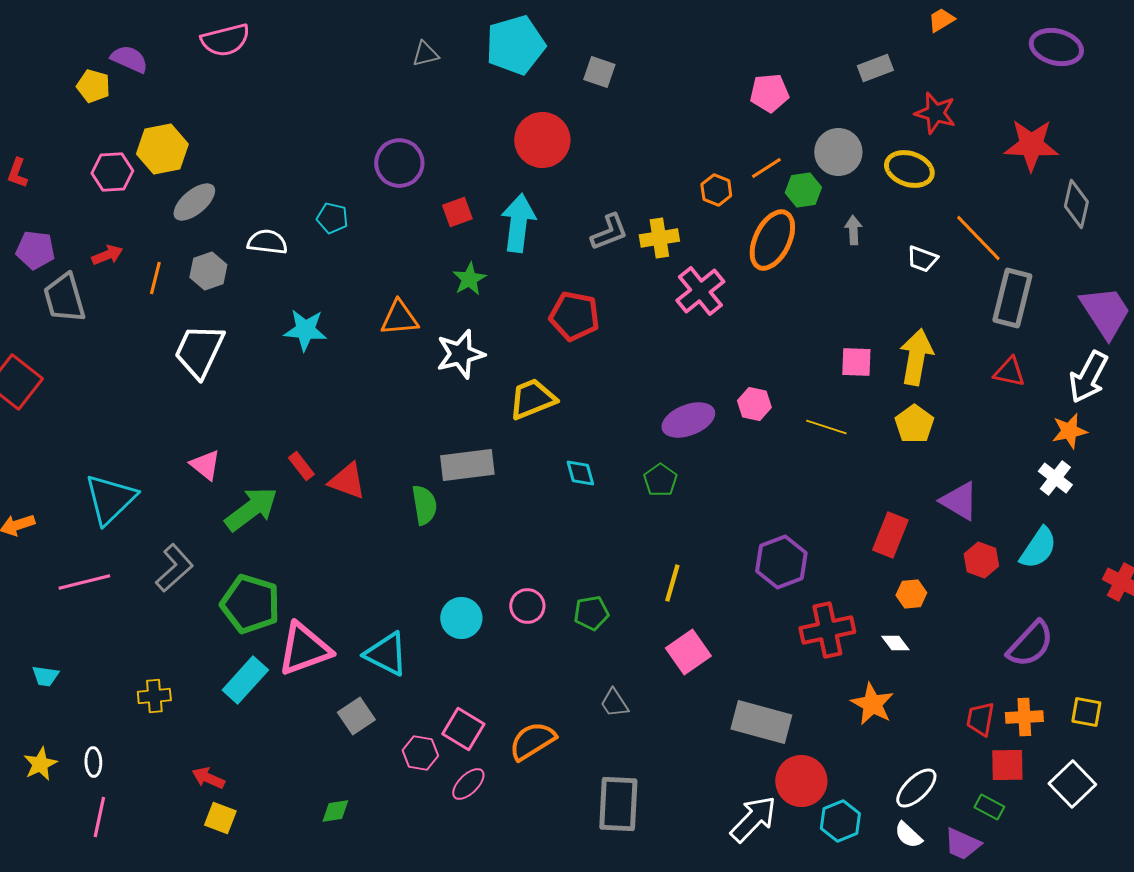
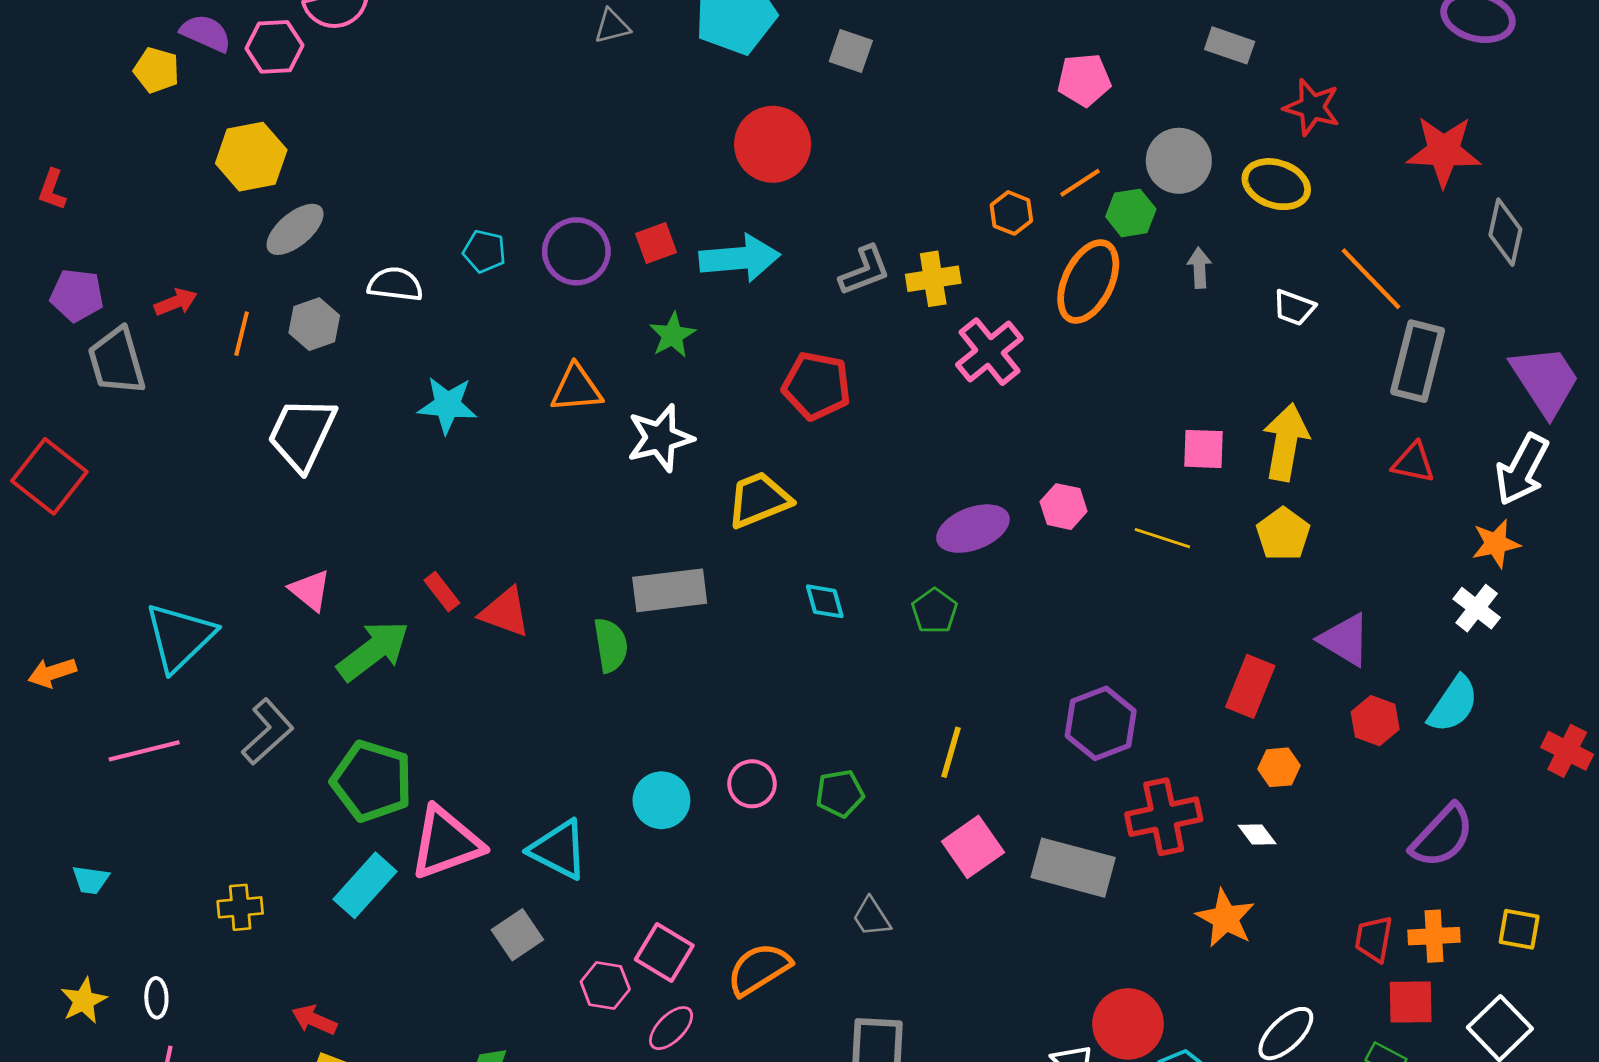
gray rectangle: (875, 68) -> (1230, 45), turned 40
purple circle: (399, 163) -> (576, 251), moved
pink hexagon: (112, 172) -> (274, 47), moved
cyan arrow: (518, 223) -> (740, 258), turned 78
gray rectangle: (761, 722) -> (1073, 868), moved

